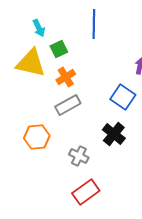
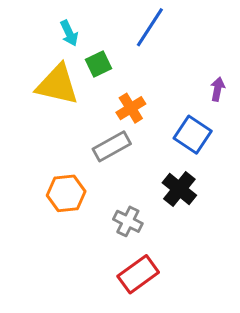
blue line: (94, 24) -> (150, 27), turned 32
orange cross: (66, 77) -> (131, 108), moved

